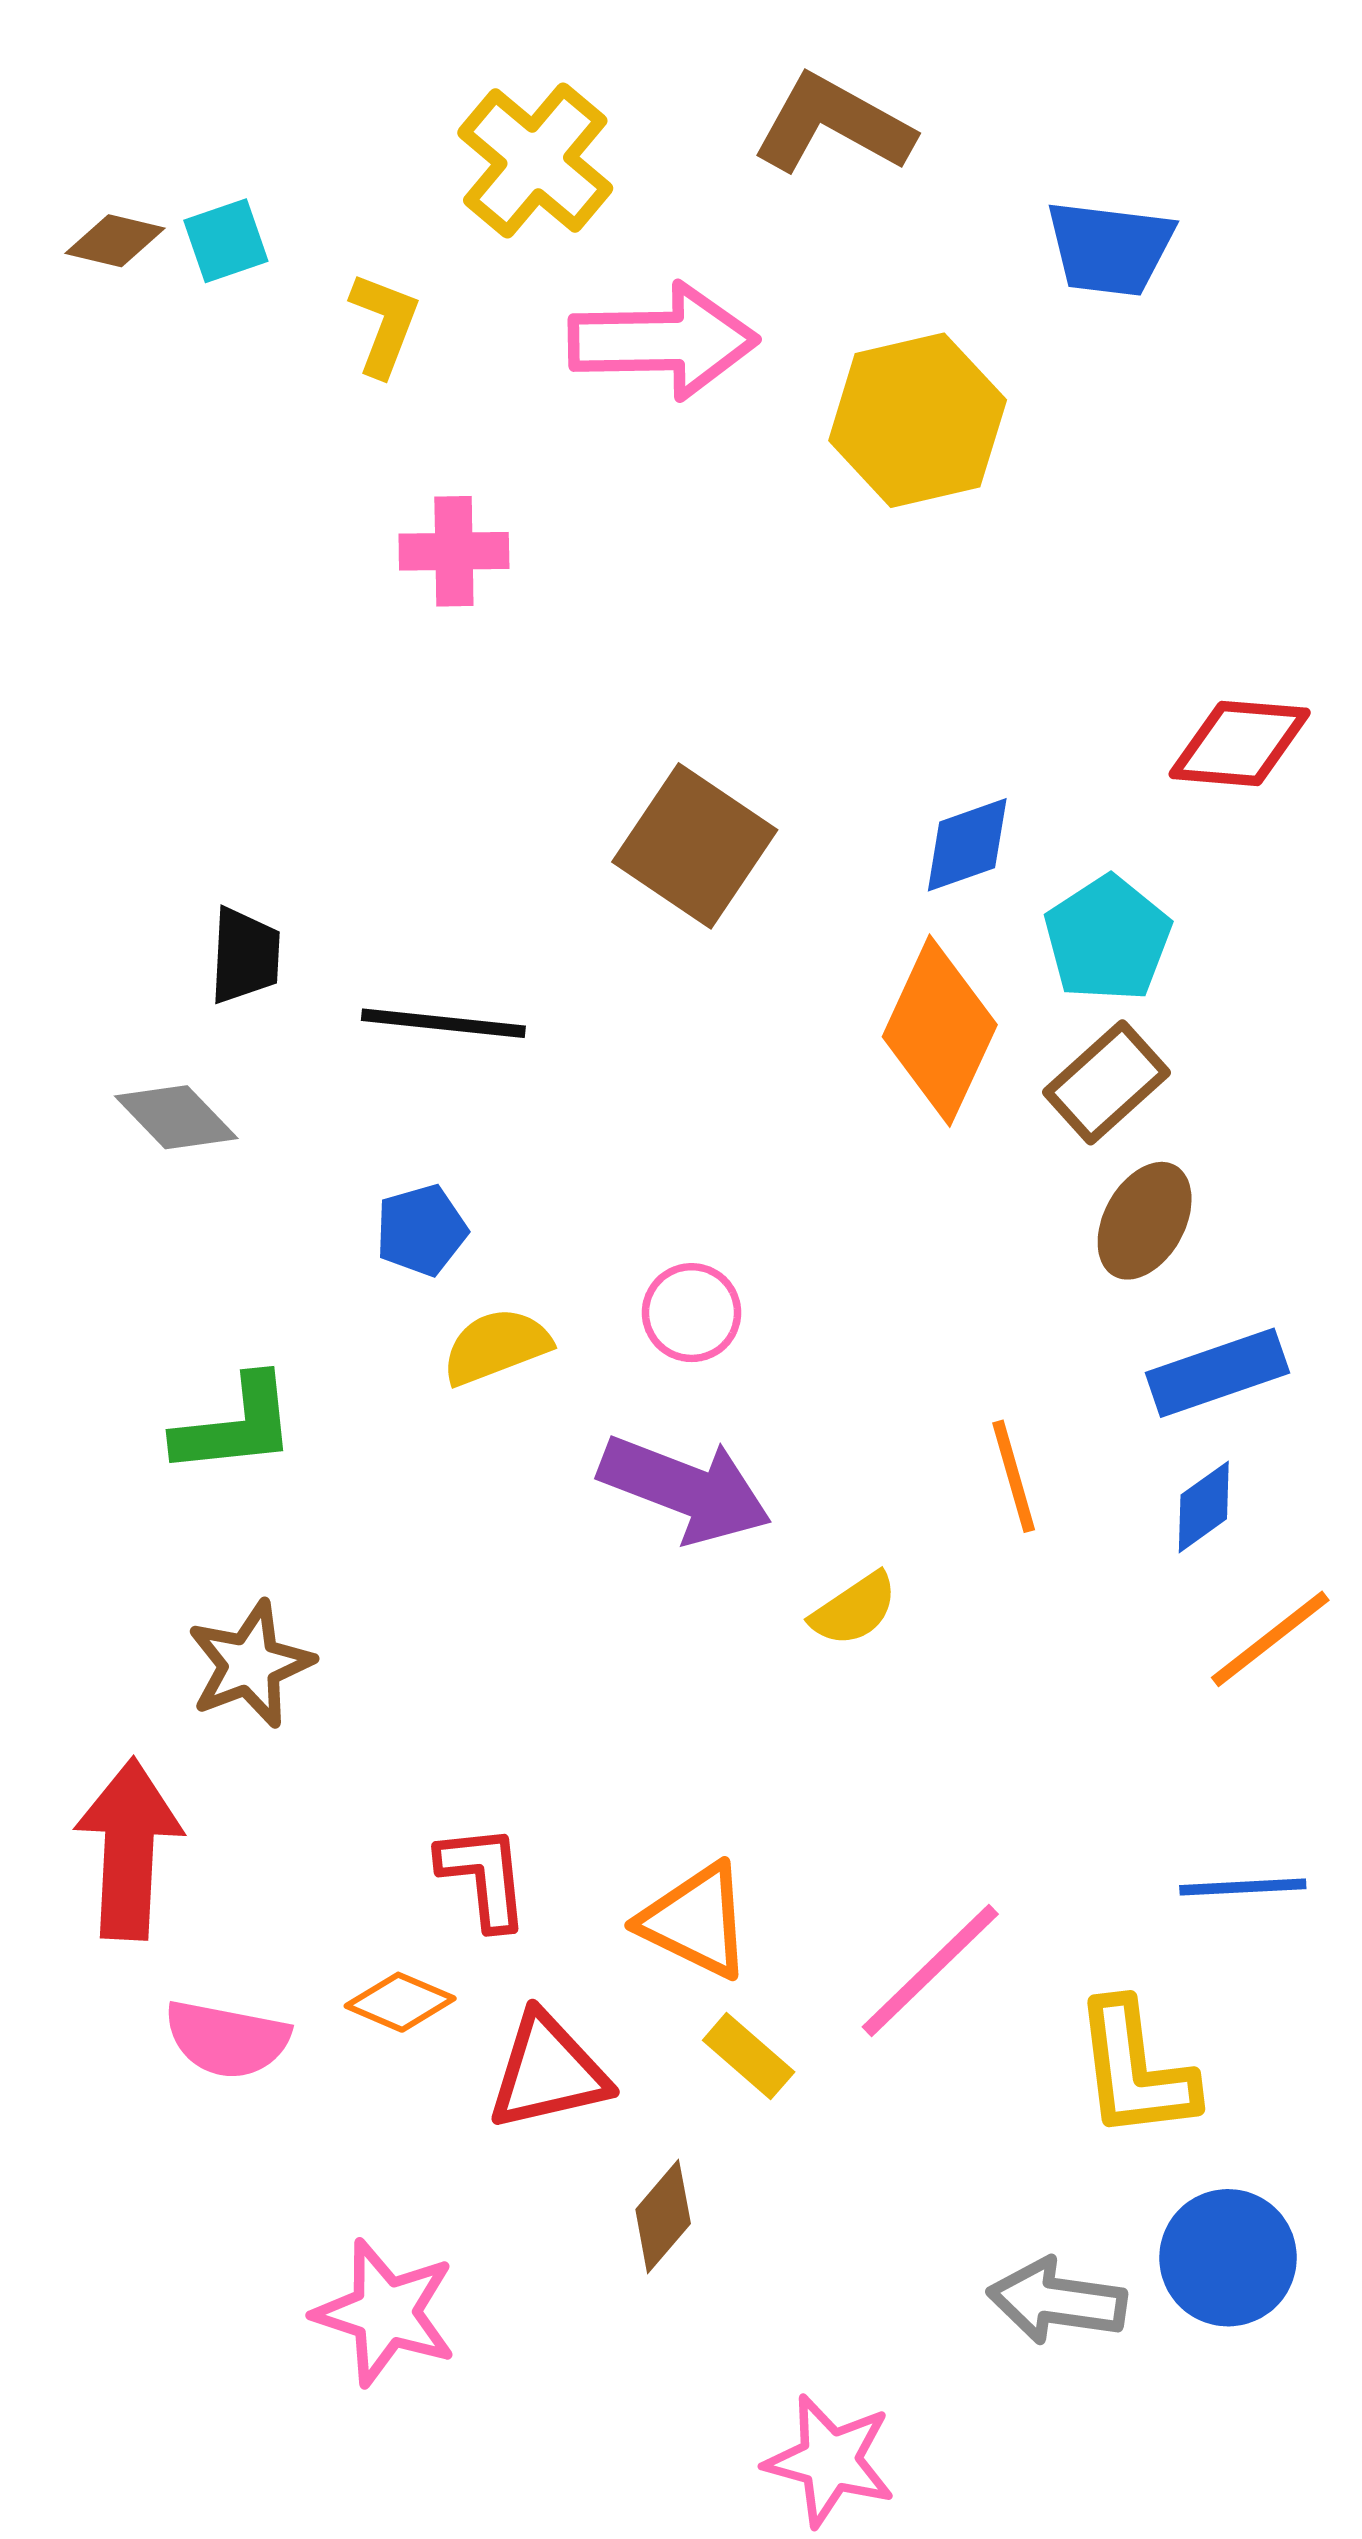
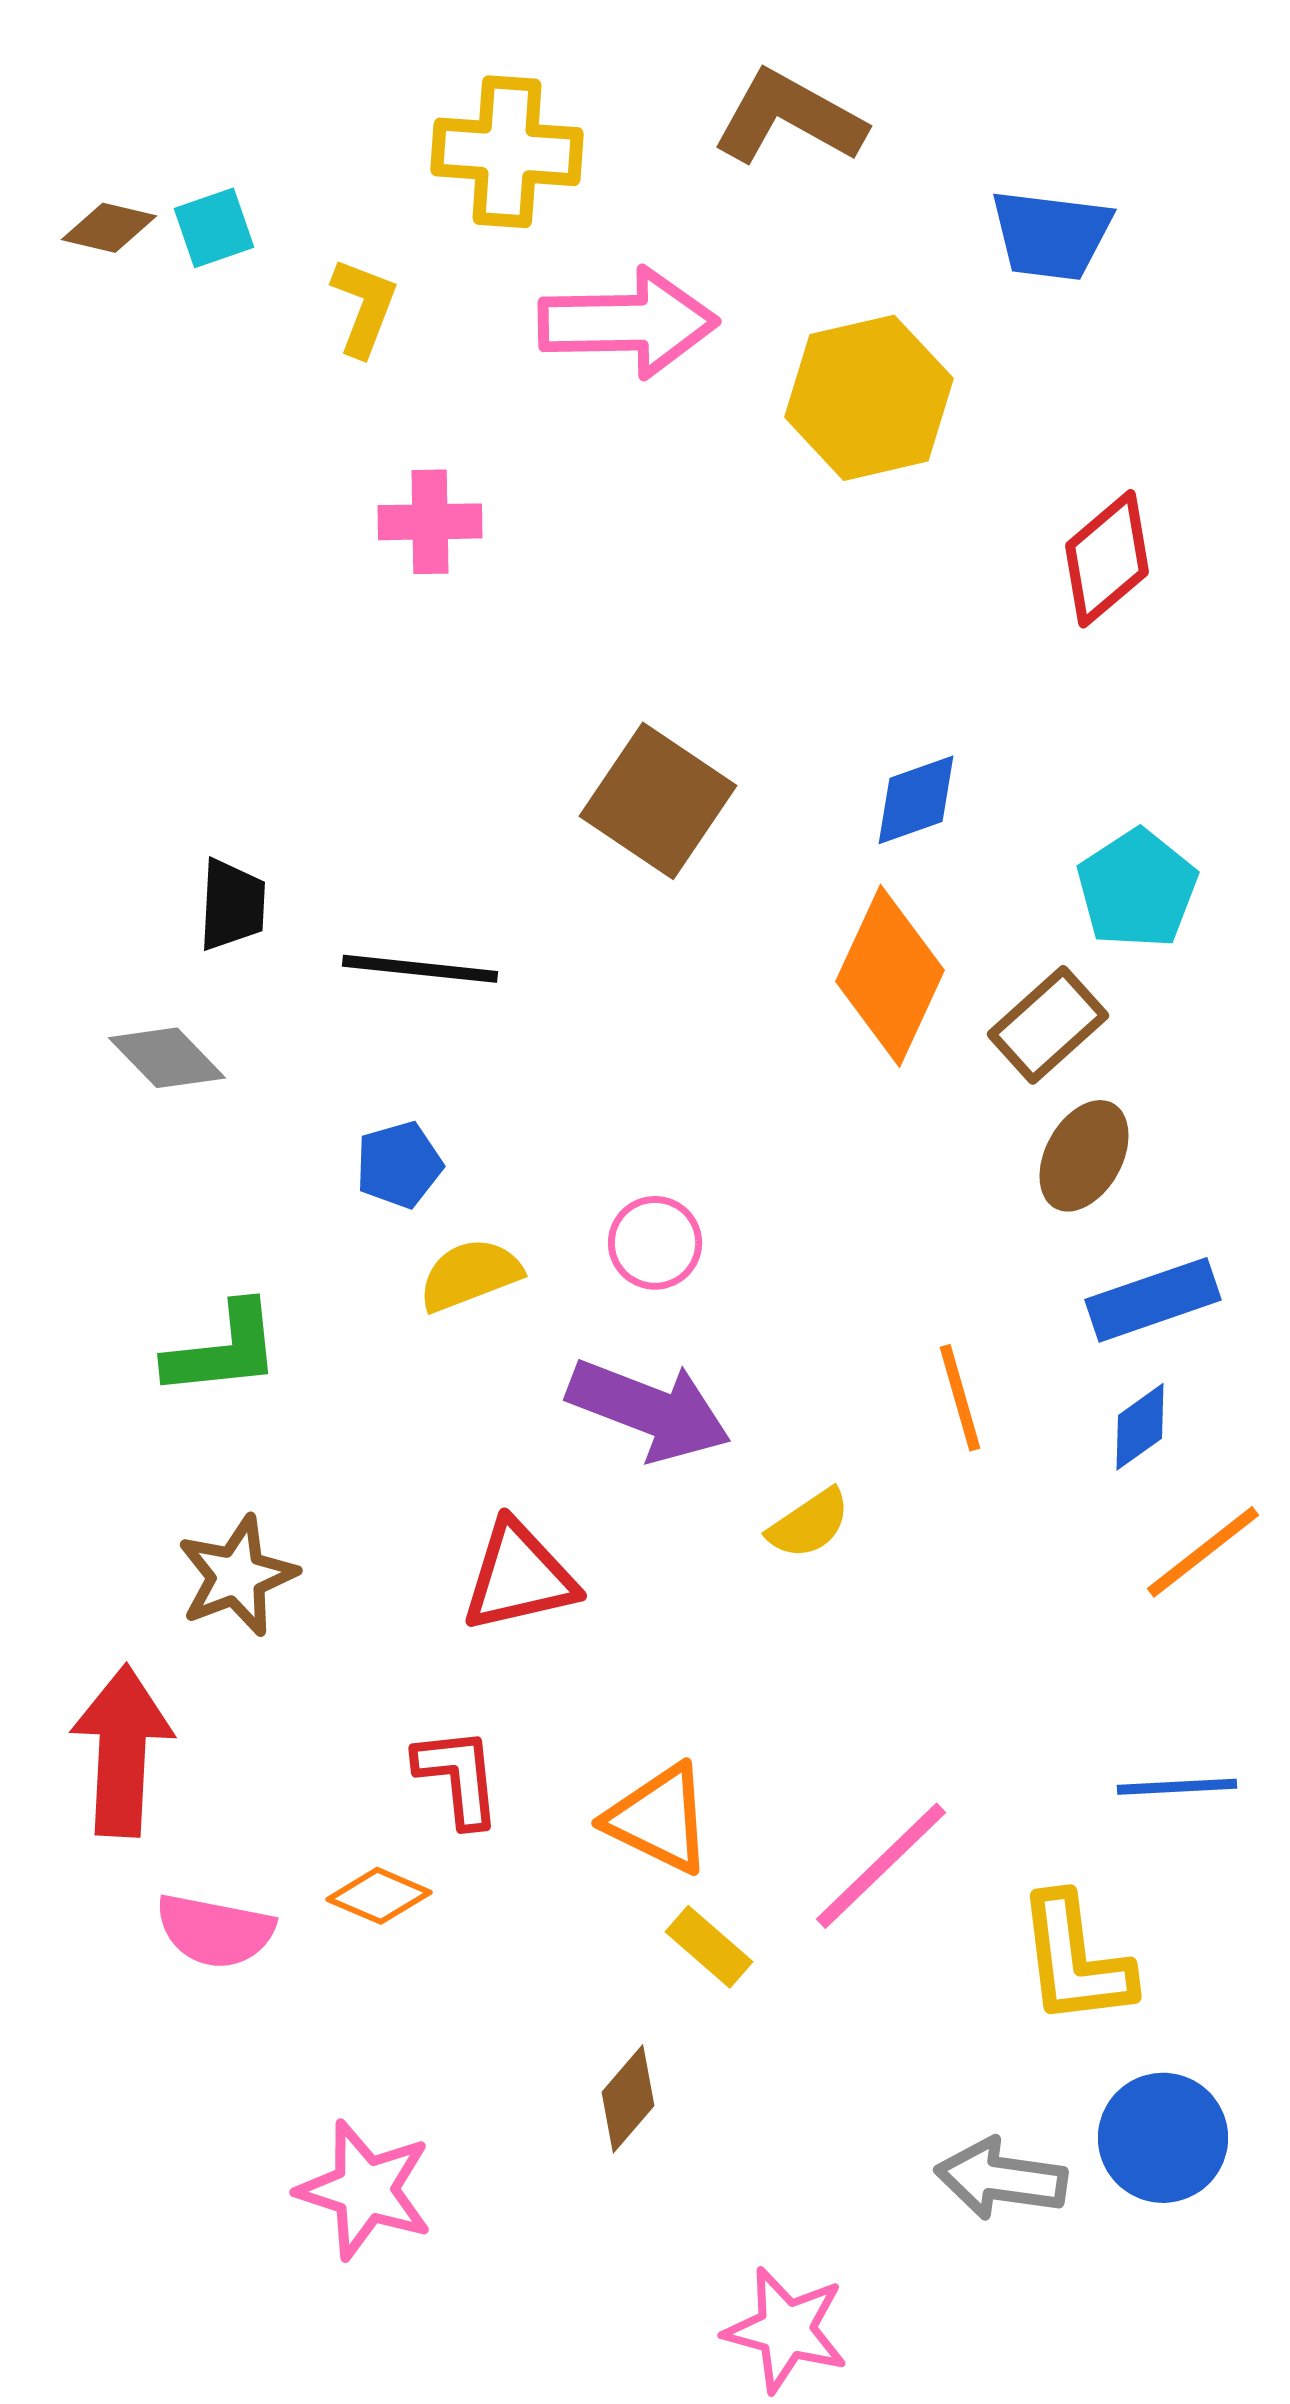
yellow cross: (535, 161) -> (507, 152), turned -36
red diamond: (1240, 743) -> (1107, 559), moved, turned -45
cyan pentagon: (1108, 939) -> (1137, 889), moved
red triangle: (548, 2072) -> (519, 1577), moved

